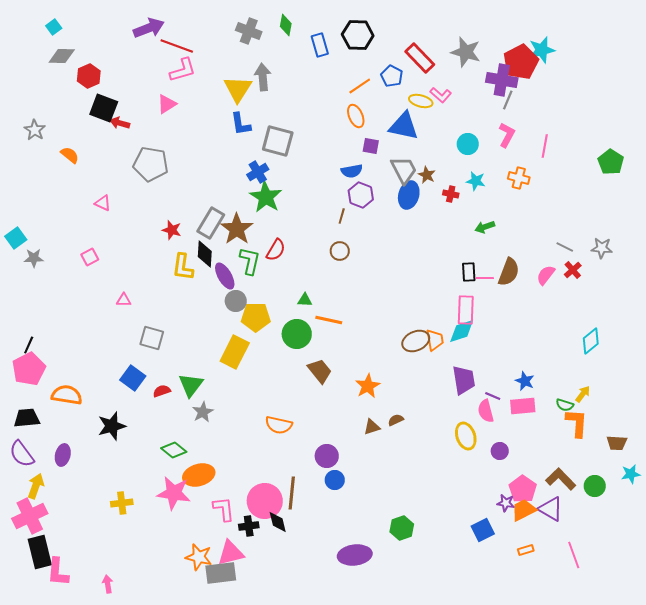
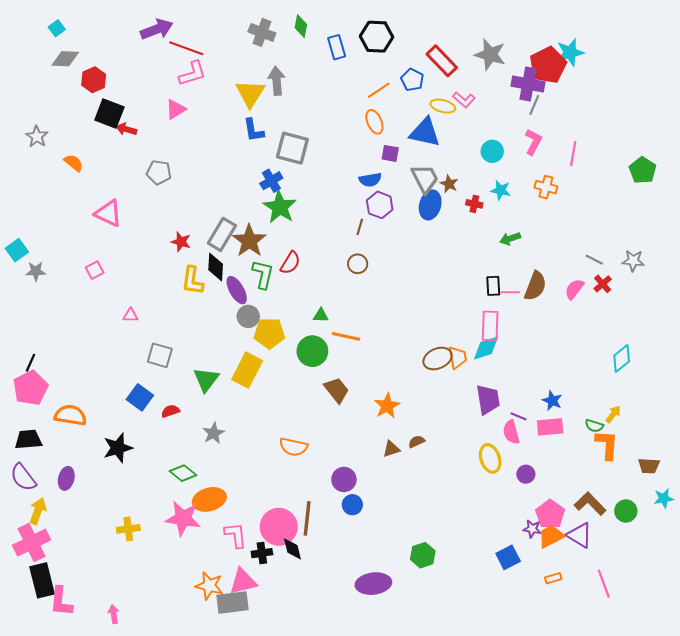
gray pentagon: (151, 164) -> (159, 172), size x0.7
pink triangle: (103, 203) -> (108, 213), size x1.6
green triangle: (191, 385) -> (206, 380), moved

